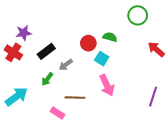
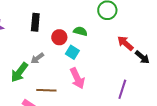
black rectangle: (46, 51) -> (35, 22), moved, turned -48
green arrow: (47, 79) -> (19, 72), size x1.5

